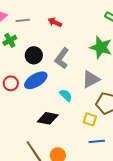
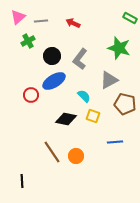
red circle: (11, 83) -> (31, 95), moved
yellow square: (90, 119) -> (93, 116), moved

